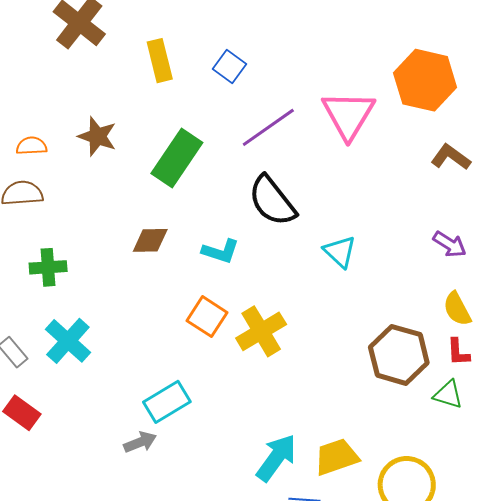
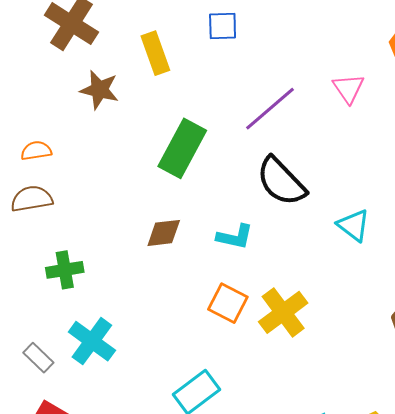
blue square: (229, 66) -> (223, 26), moved, turned -32
pink triangle: (348, 115) -> (348, 88), size x0.6
brown star: (97, 136) -> (99, 90), moved

